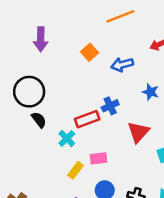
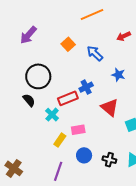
purple arrow: (41, 39) -> (28, 35), turned 42
blue arrow: (122, 65) -> (95, 53), turned 60
black circle: (29, 92) -> (38, 76), moved
red triangle: (138, 132) -> (110, 107), turned -30

